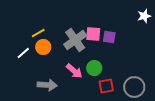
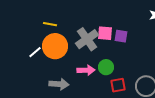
yellow line: (38, 33) -> (50, 24), moved, turned 40
orange circle: (43, 47) -> (55, 46), size x1.6
pink arrow: (74, 71) -> (86, 70), turned -42

